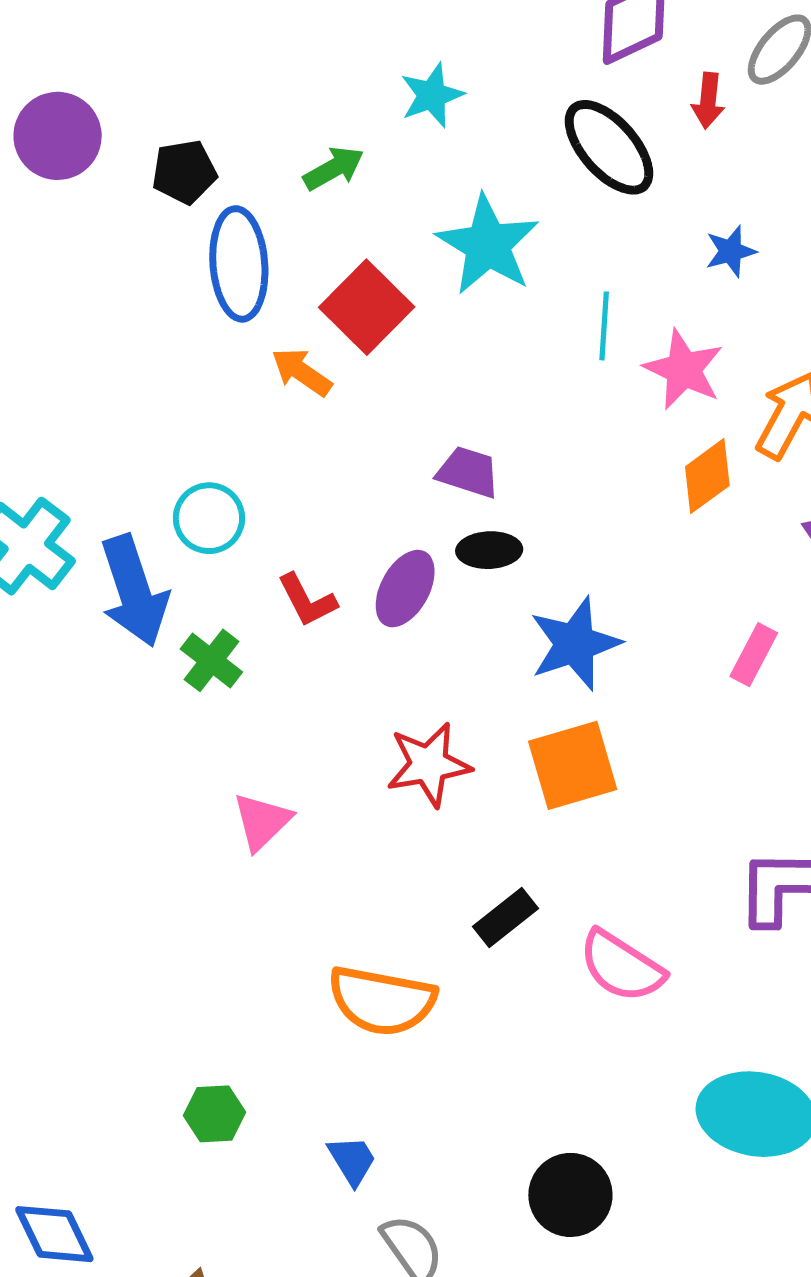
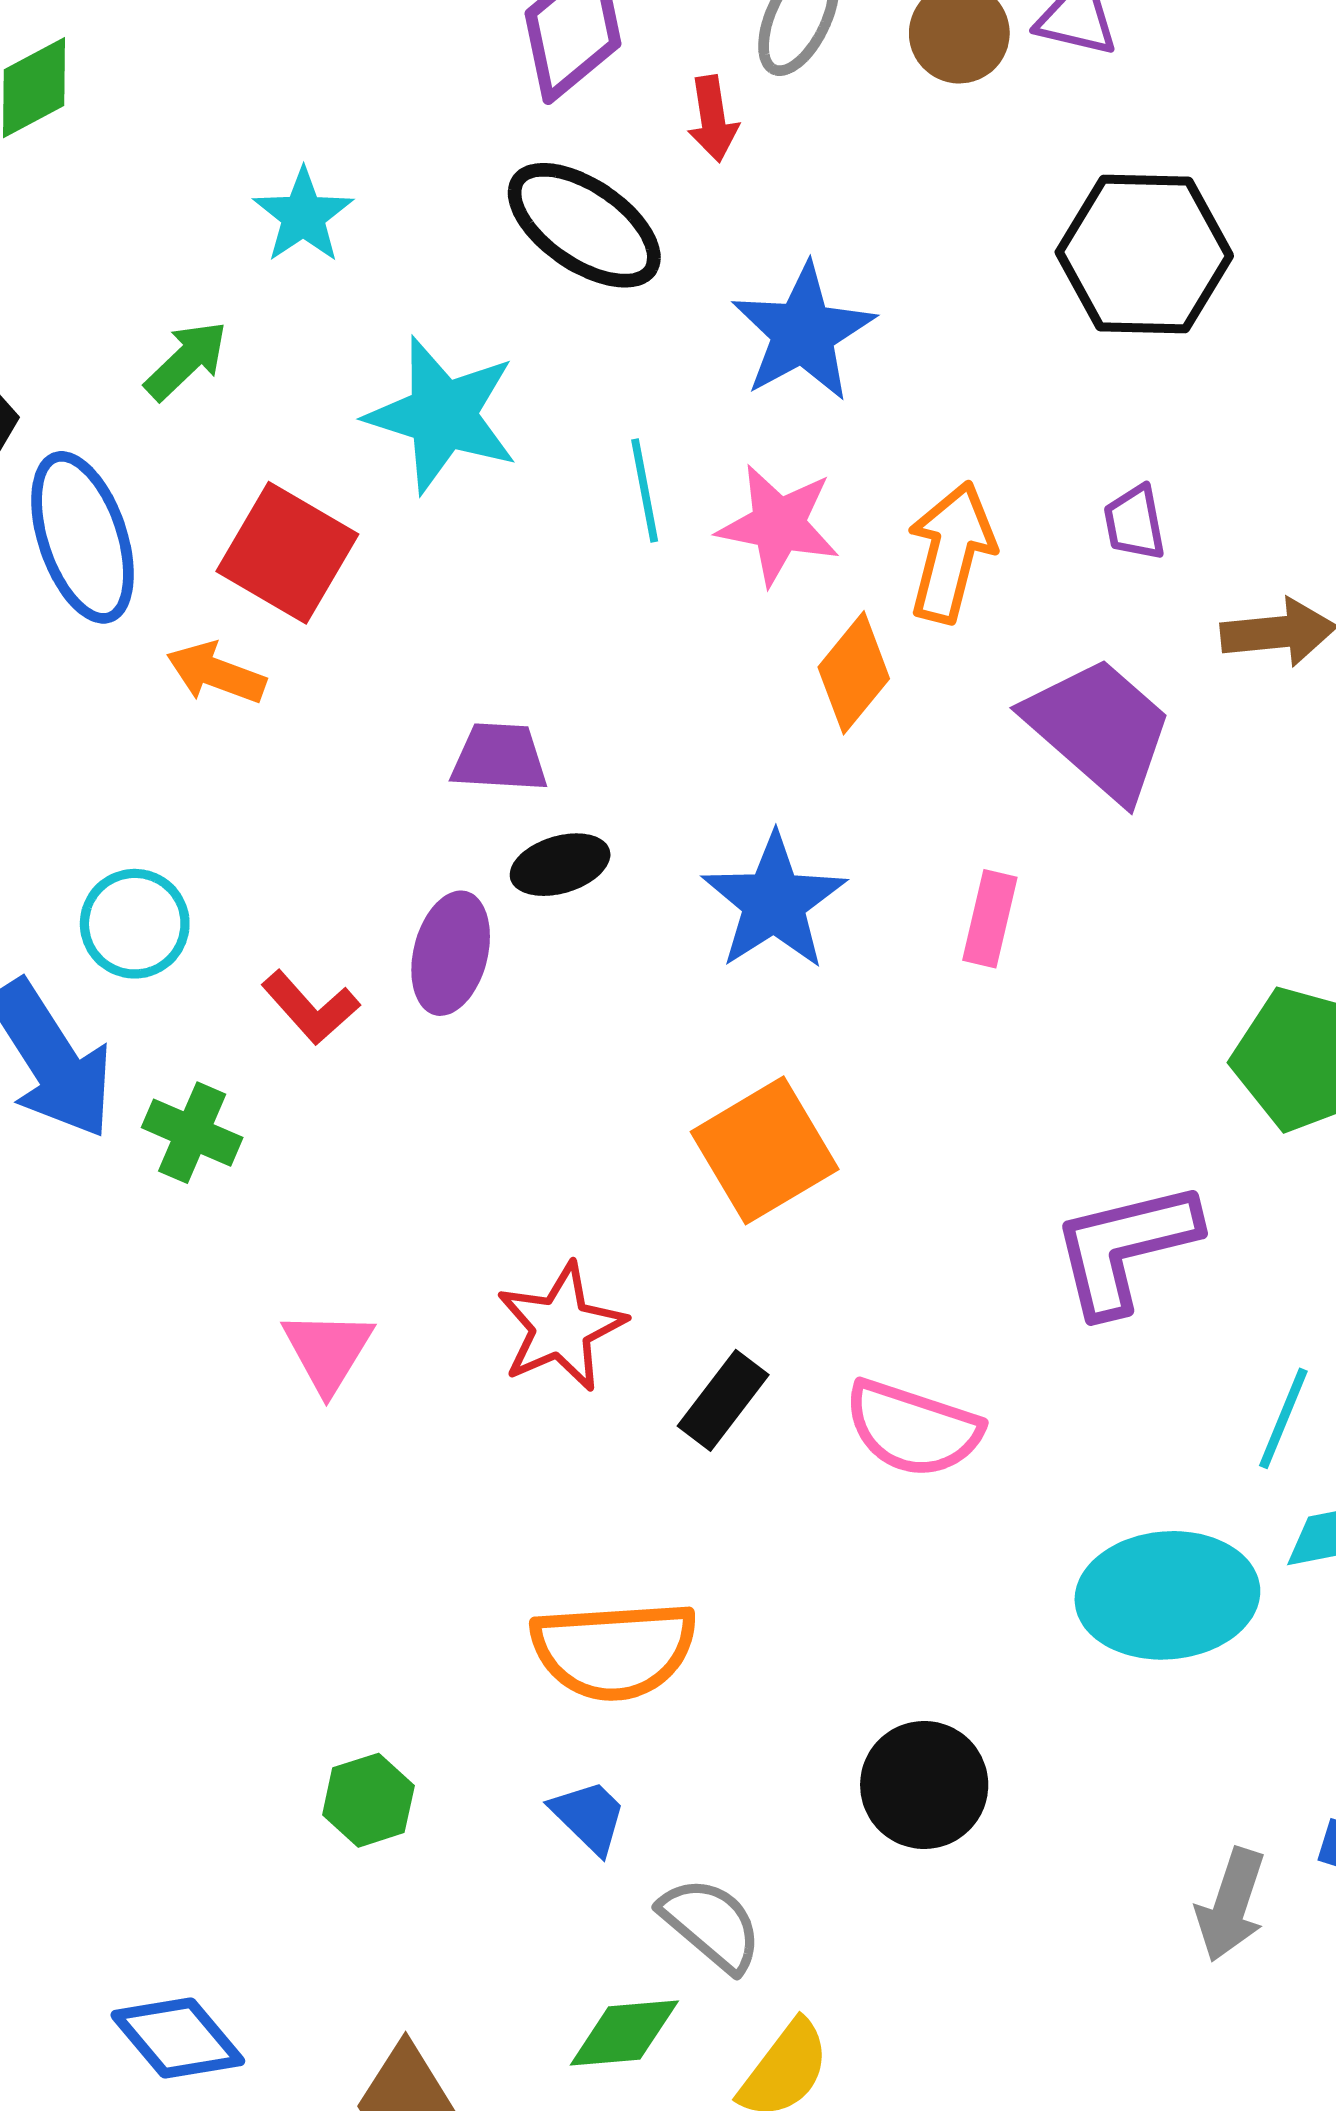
blue star: (731, 251) -> (803, 332), size x1.8
blue star: (575, 644) -> (774, 902), moved
red star: (429, 765) -> (561, 1327), moved
orange semicircle: (382, 1001) -> (614, 1650), moved

